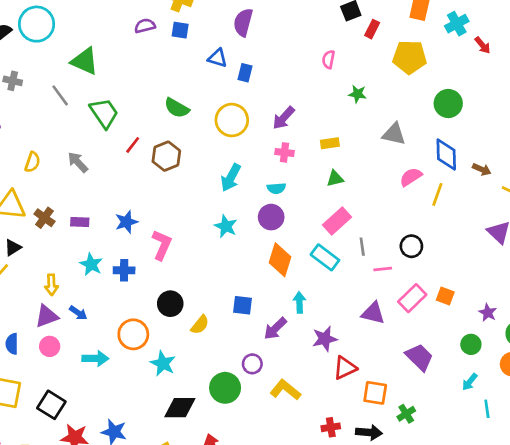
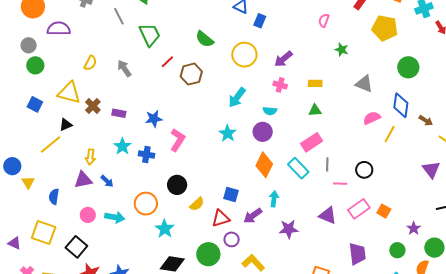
pink circle: (50, 346) -> (88, 215), moved
purple trapezoid: (419, 357) -> (357, 254), turned 30
red triangle: (345, 368) -> (221, 218), moved

